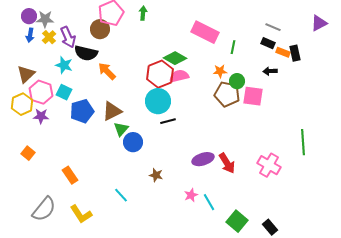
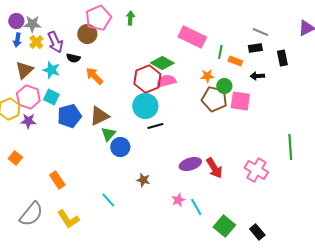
black rectangle: (268, 43) -> (255, 48), turned -32
orange rectangle: (283, 52) -> (235, 61), moved
black semicircle: (86, 53) -> (73, 58), size x0.6
brown triangle: (26, 74) -> (24, 70), moved

